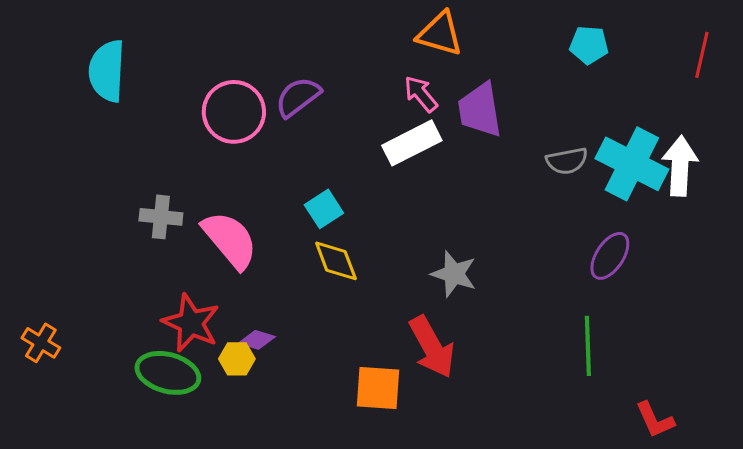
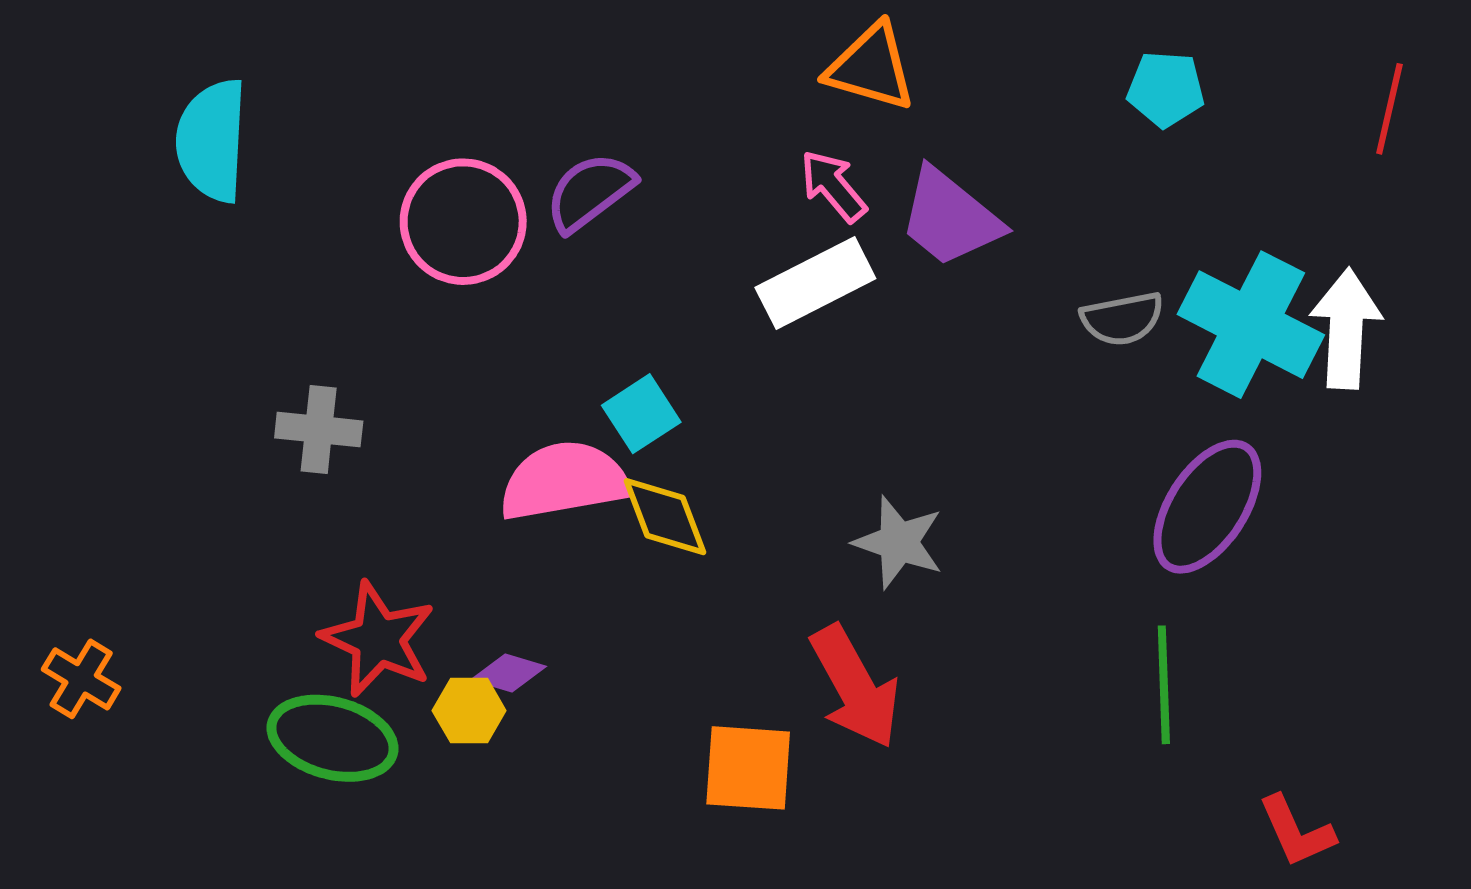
purple trapezoid: (480, 110) -> (950, 218), turned -42
pink semicircle: (230, 240) -> (564, 481), moved, turned -60
purple ellipse: (610, 256) -> (1207, 507), size x1.4

